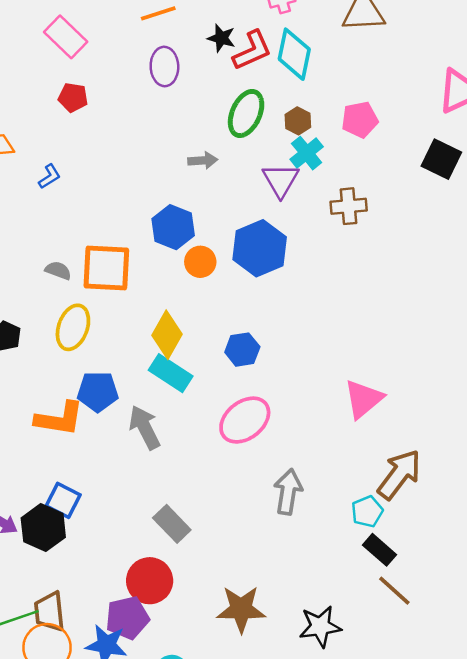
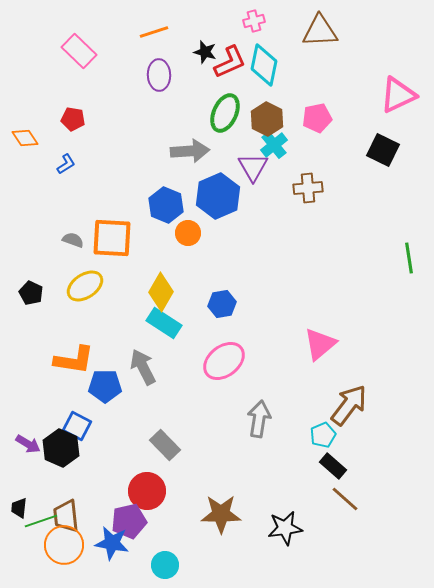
red pentagon: (73, 97) -> (73, 119), moved
brown hexagon: (298, 121) -> (267, 119), size x1.5
gray arrow: (203, 160) -> (190, 151), size x1.6
blue hexagon: (260, 248) -> (218, 196), moved
yellow ellipse: (73, 327) -> (85, 286), turned 36
blue pentagon: (98, 392) -> (105, 386), moved

